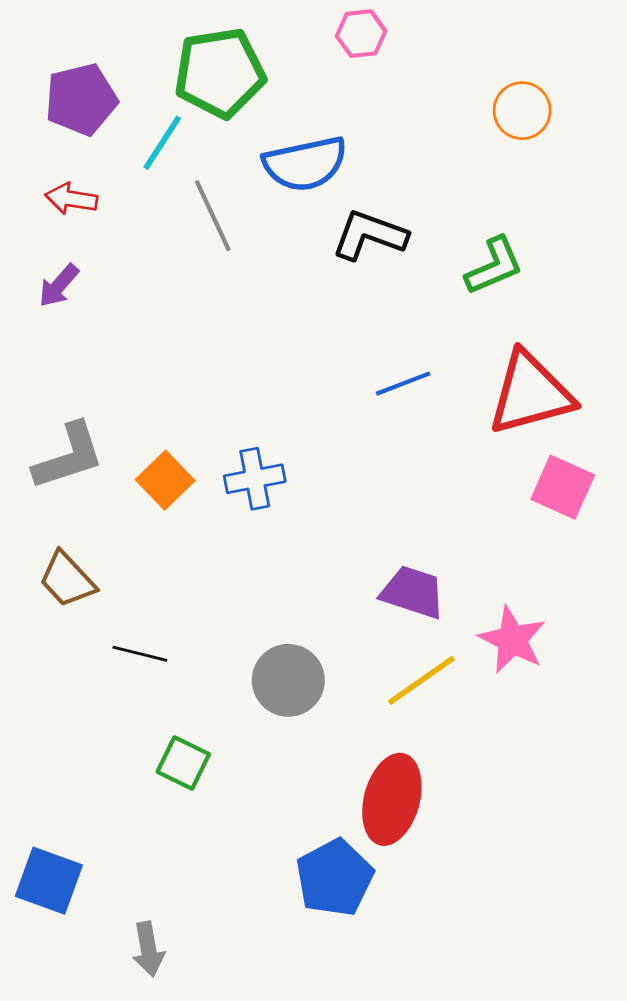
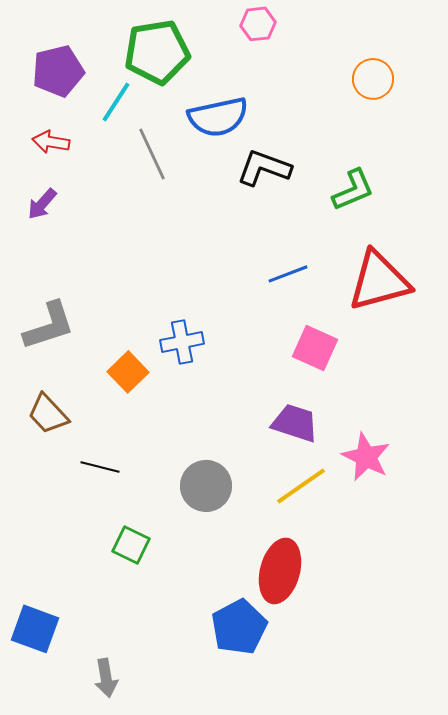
orange square: (165, 480) -> (128, 372), moved
pink square: (563, 487) -> (315, 348), moved

